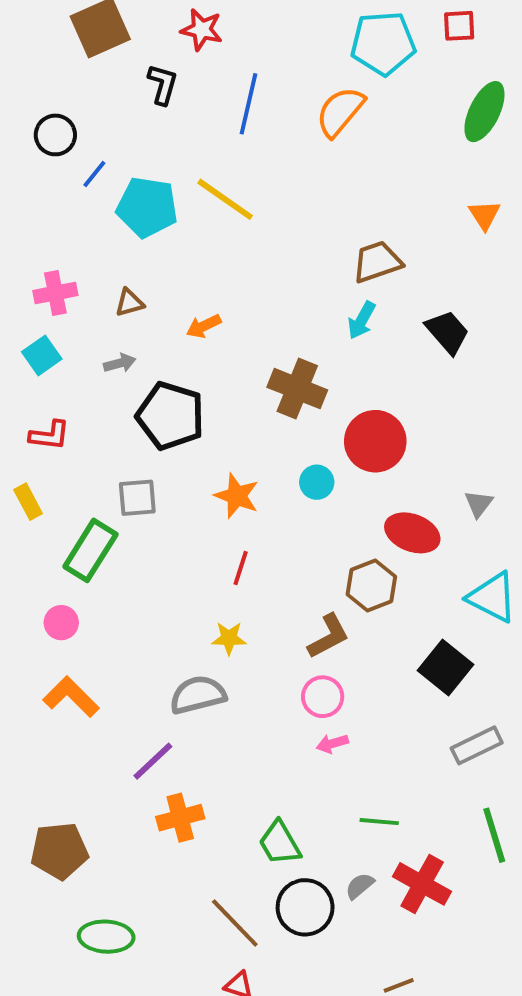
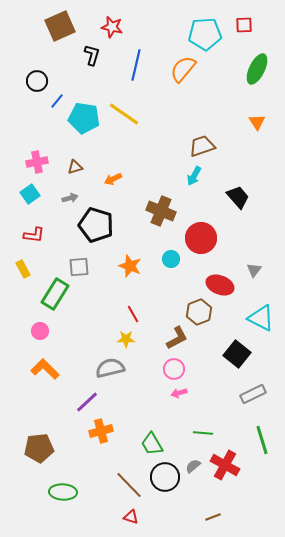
black trapezoid: (447, 332) -> (238, 197), moved
red line: (241, 568) -> (133, 314), moved, turned -48

